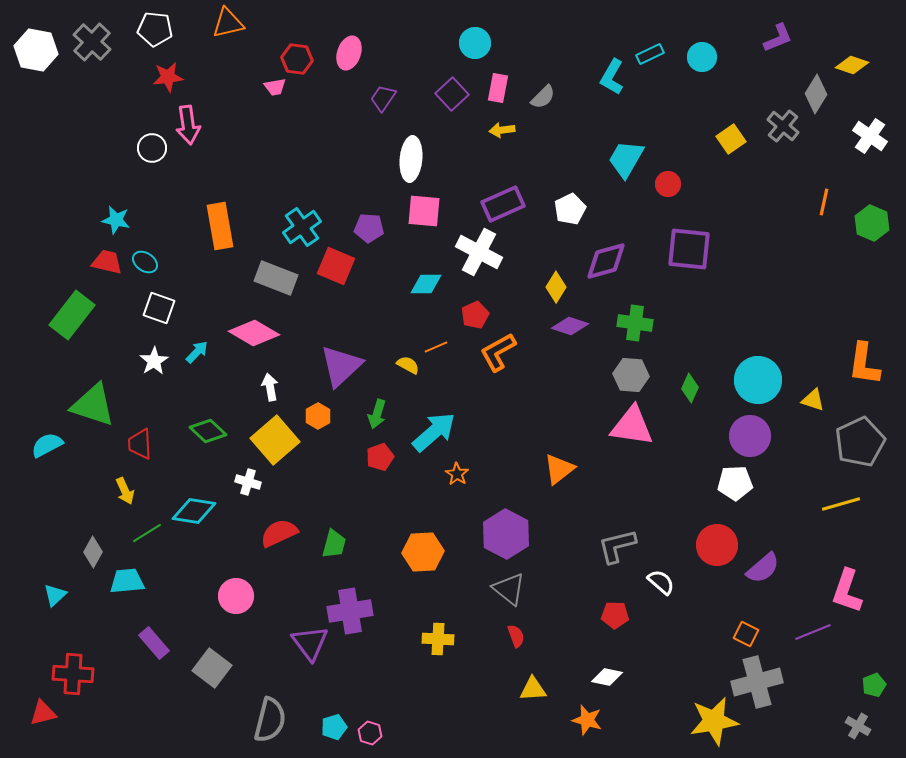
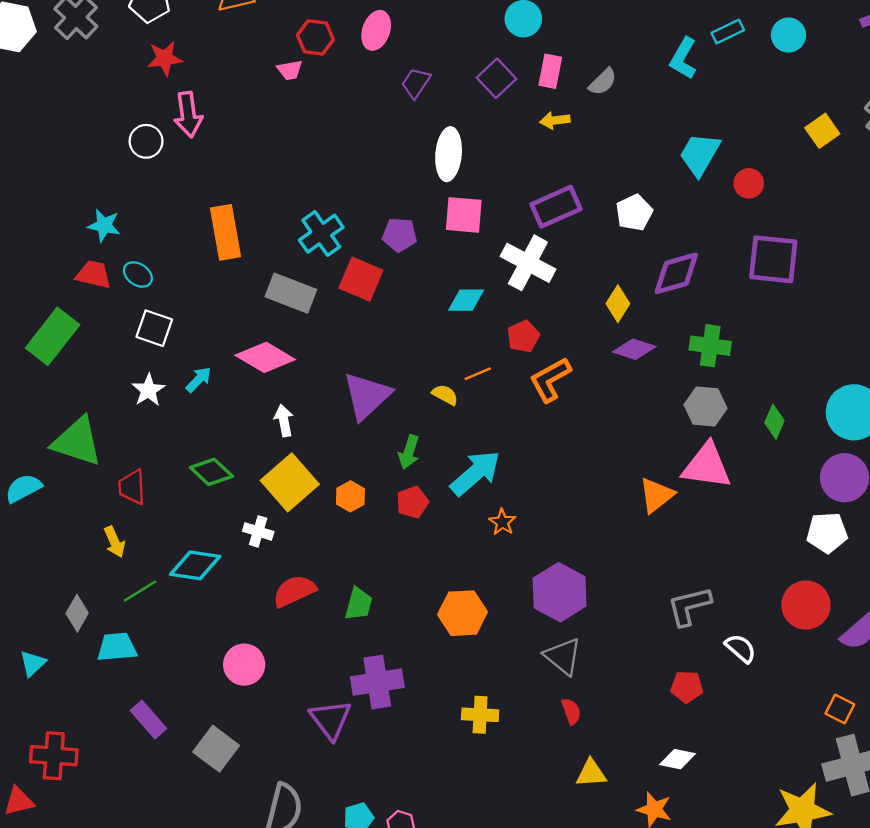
orange hexagon: (318, 416) -> (350, 496), moved
orange triangle: (559, 469) -> (656, 495), moved

